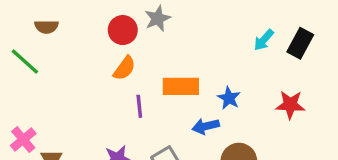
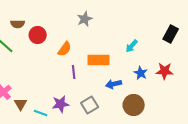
red circle: (123, 30) -> (38, 35), moved
cyan arrow: (264, 40) -> (132, 46), moved
blue star: (229, 98) -> (141, 73), moved

